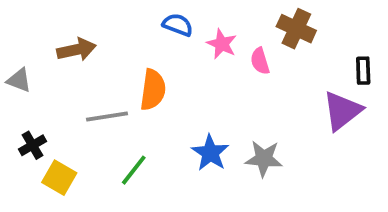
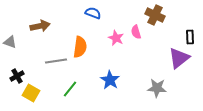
pink star: (222, 44) -> (116, 38), moved
gray star: (264, 159) -> (157, 88), moved

